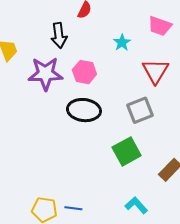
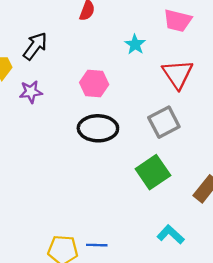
black arrow: (59, 35) -> (35, 46), moved, turned -130
purple star: (45, 74) -> (31, 92), moved, size x0.6

